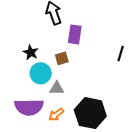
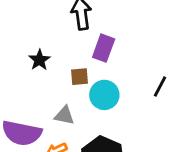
cyan circle: (41, 73) -> (104, 95), moved

